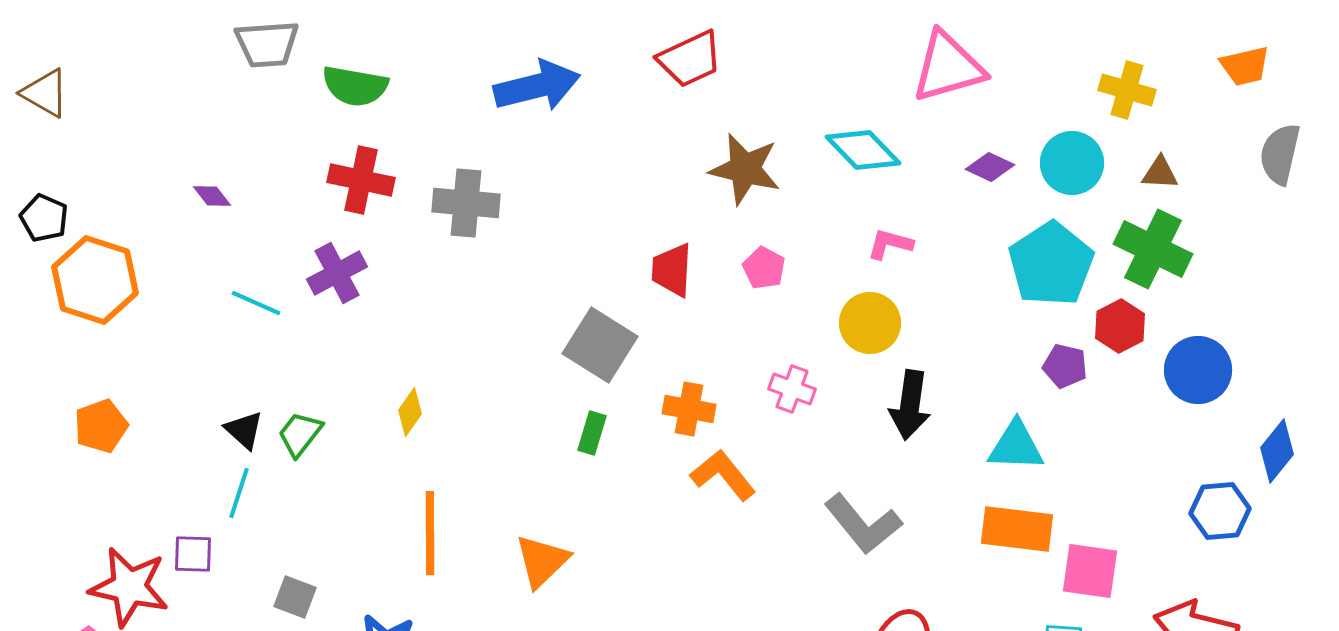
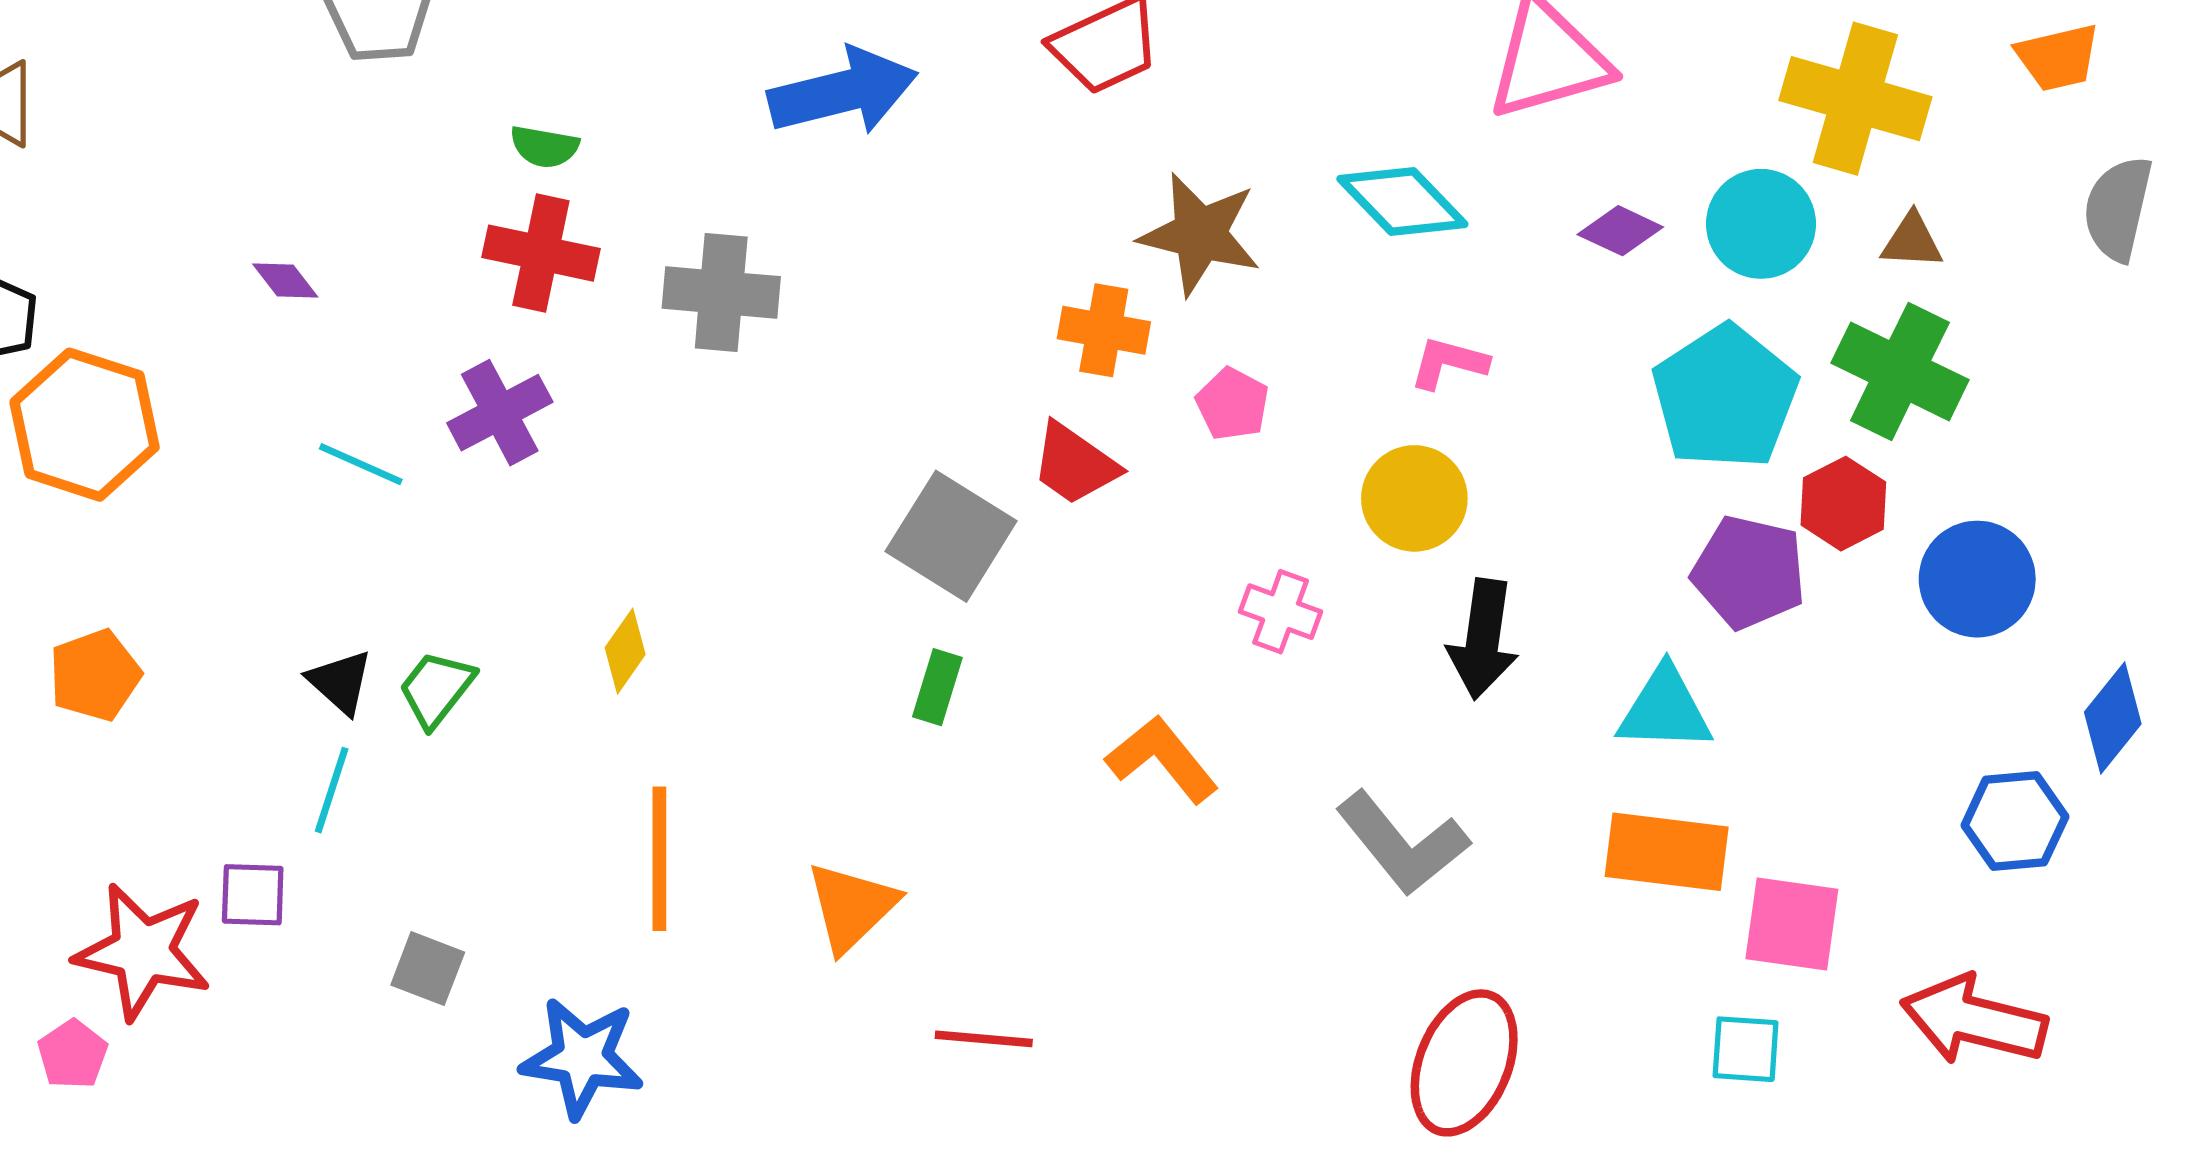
green semicircle: (355, 86) -> (544, 147), moved, size x0.6
yellow cross: (1127, 90) -> (1855, 99), size x1.5
red trapezoid: (672, 270) -> (1075, 464), moved, turned -58
purple pentagon: (1065, 366) -> (1749, 572), size x1.5
orange cross: (689, 409) -> (1104, 330), moved

